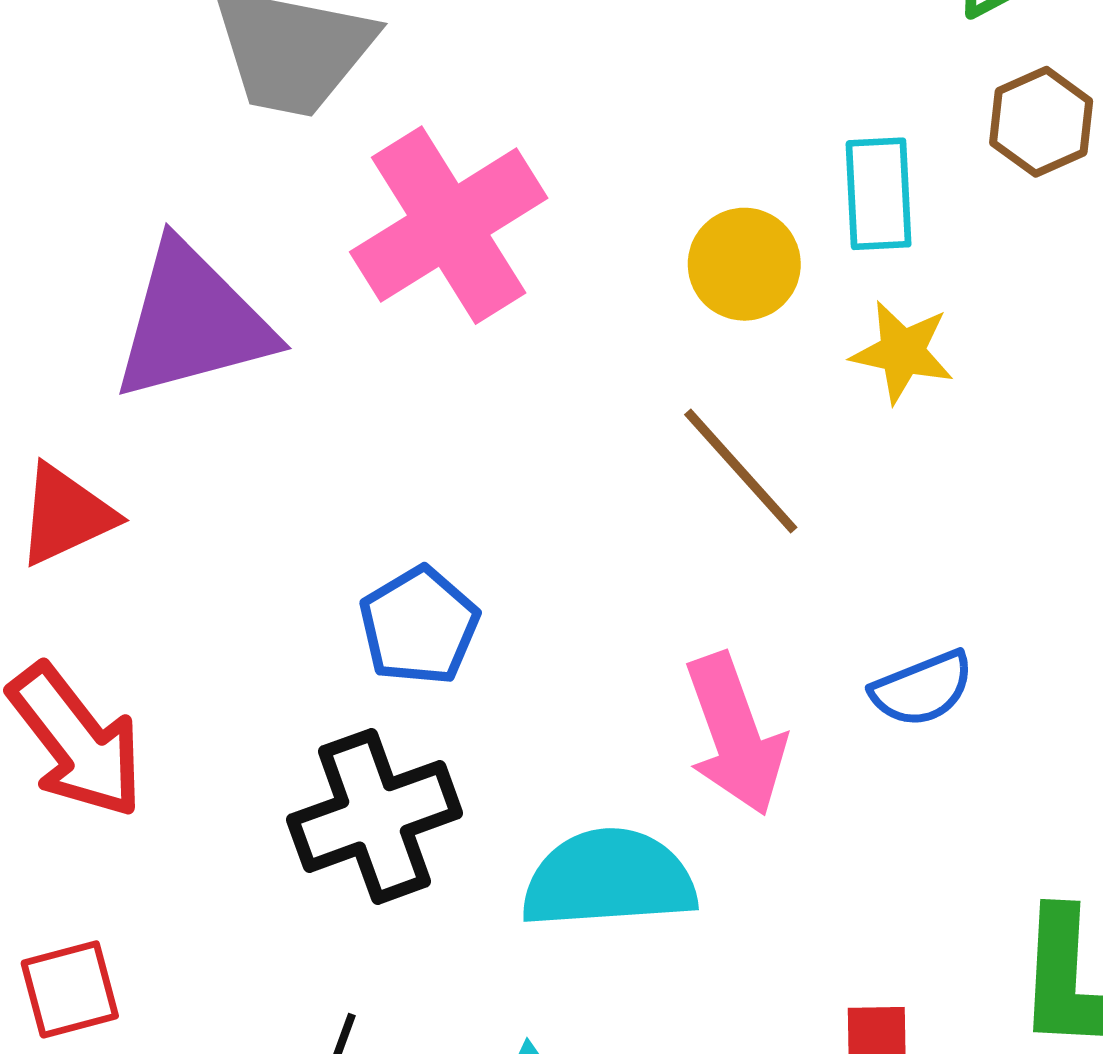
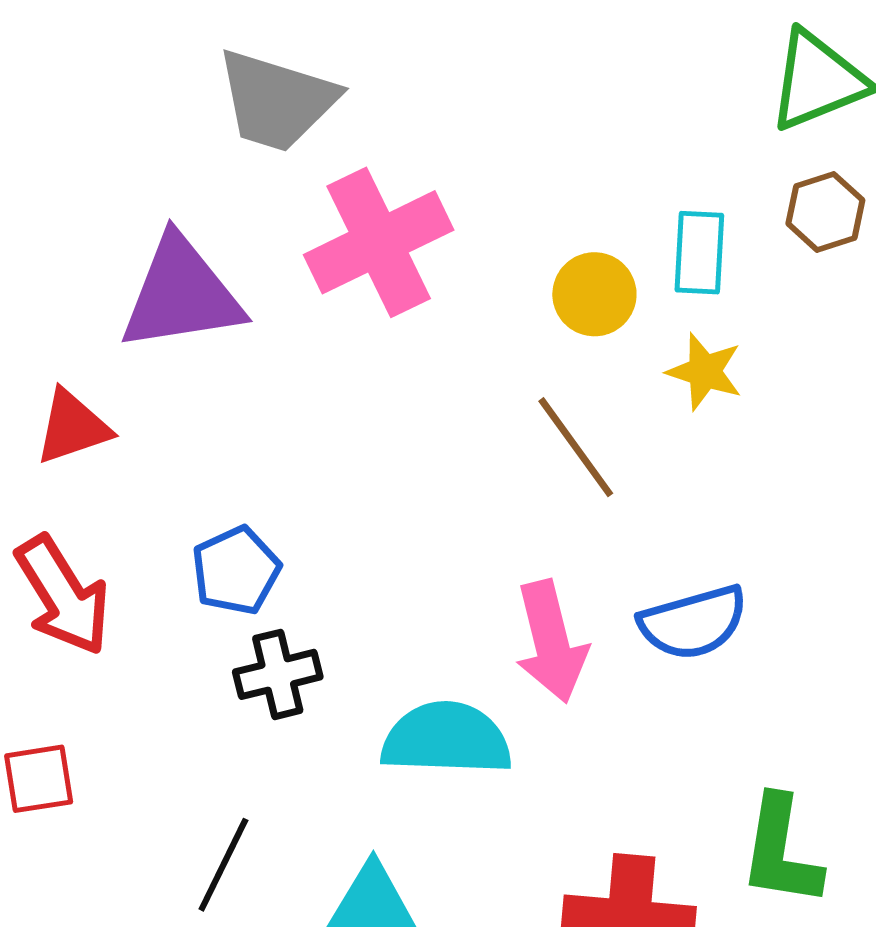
blue pentagon: (419, 626) -> (236, 571), moved
blue semicircle: (922, 689) -> (693, 622), size x1.4
black cross: (375, 816) -> (278, 674), size x0.7

